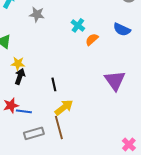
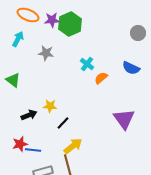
yellow star: (18, 63) -> (50, 106), moved
black arrow: (20, 76) -> (29, 115), turned 49
black line: (54, 84) -> (63, 123), turned 56

